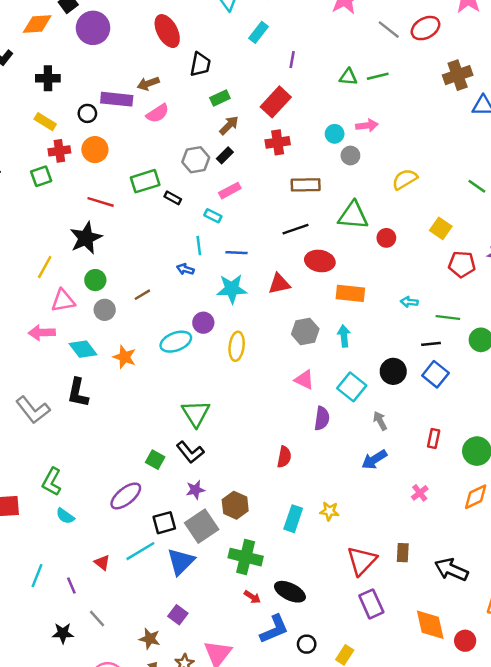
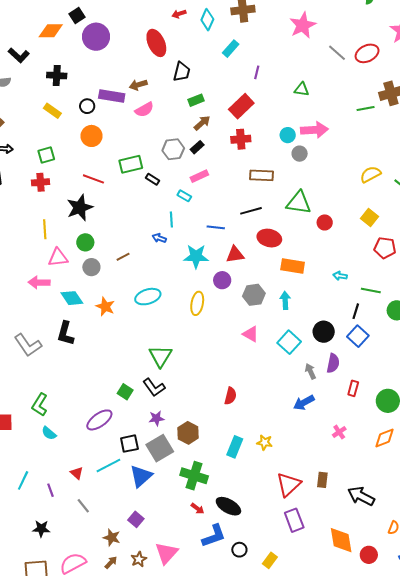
green line: (378, 76) -> (366, 109), moved
pink arrow: (367, 125) -> (314, 130), size x1.5
red cross: (59, 151) -> (41, 182), moved
yellow semicircle: (405, 179) -> (371, 174), moved
blue line: (236, 253) -> (216, 227), moved
yellow line: (45, 267) -> (45, 229), turned -36
purple circle: (203, 323) -> (222, 280), moved
black line: (431, 344) -> (356, 311), turned -70
purple semicircle: (322, 418) -> (333, 363), moved
gray line: (97, 618) -> (83, 506), moved

